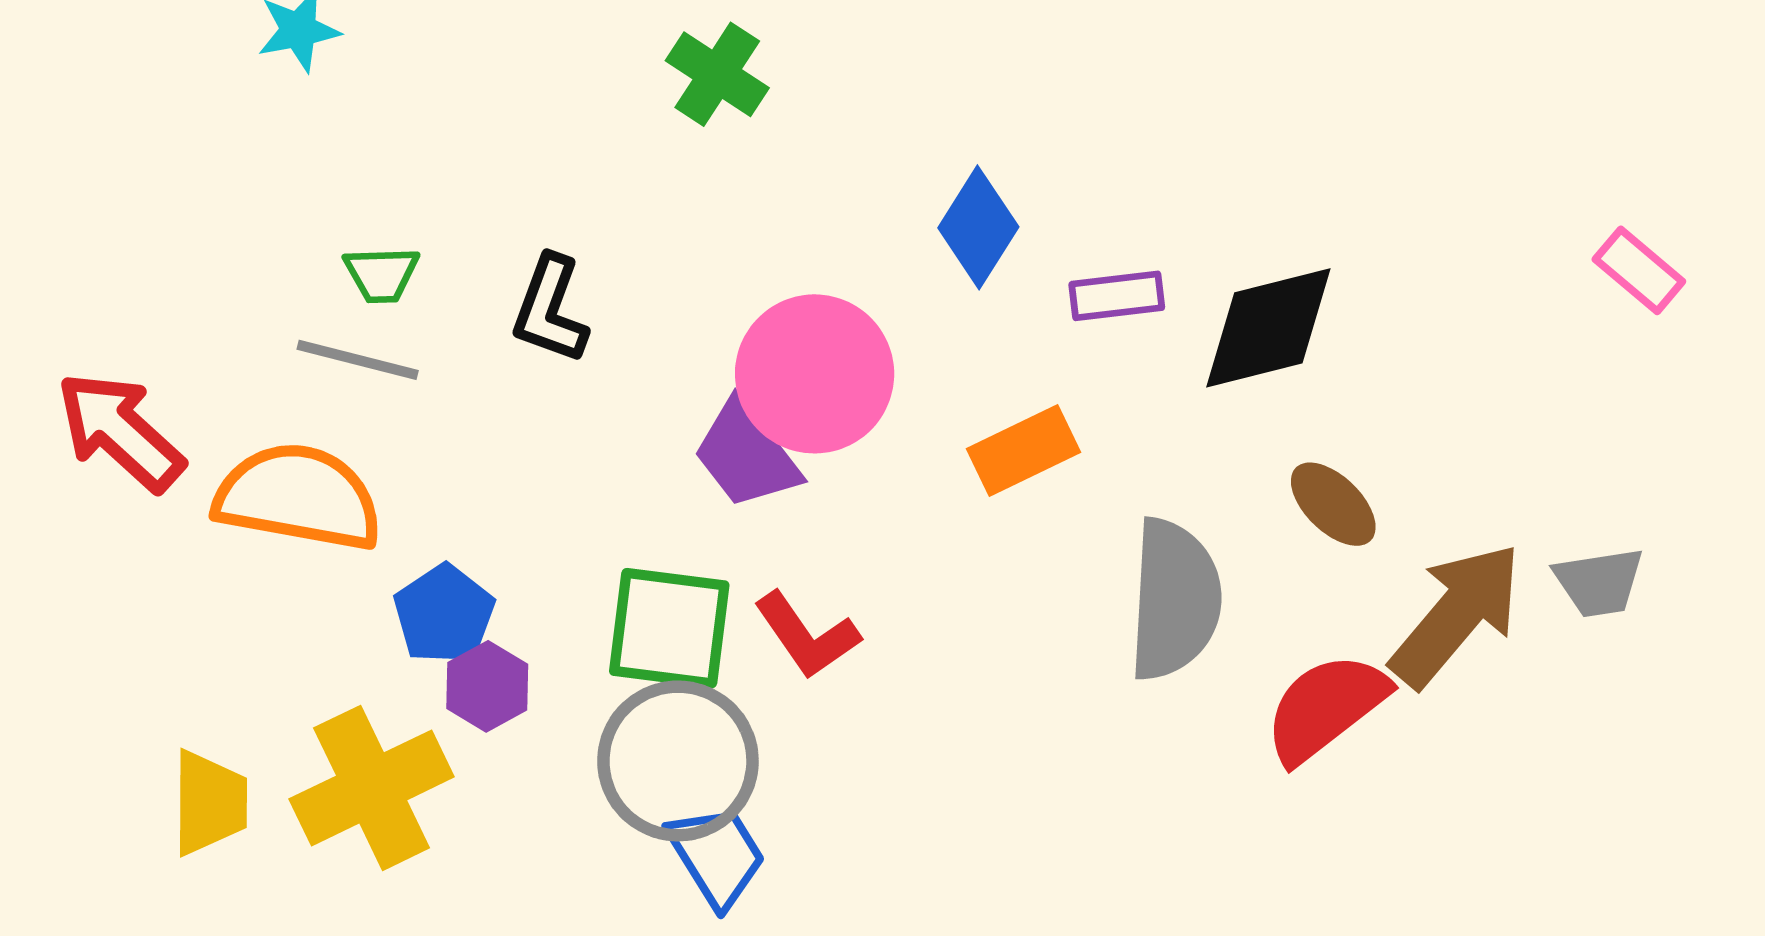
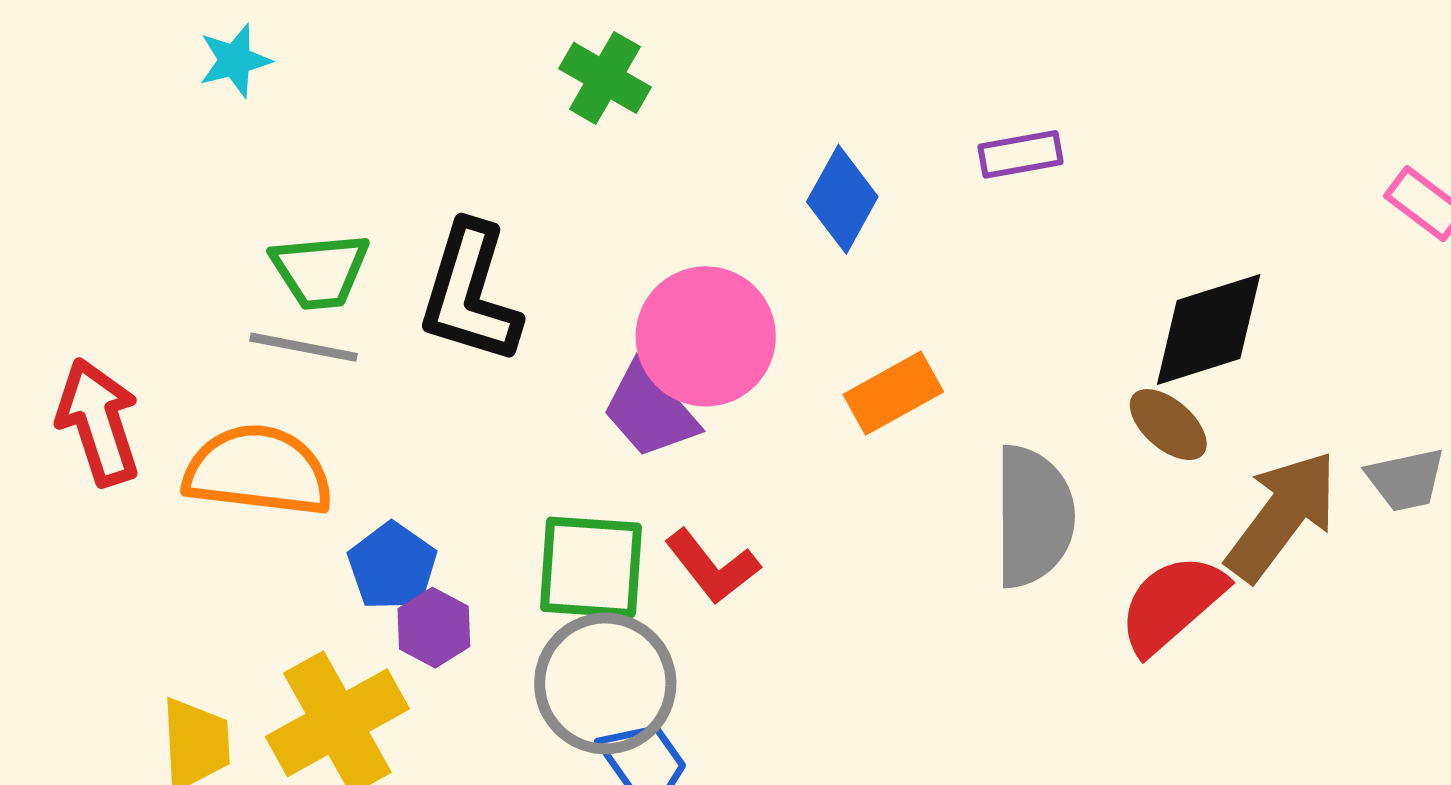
green trapezoid: (381, 274) -> (320, 271), size x1.5
purple rectangle: (1117, 296) -> (1021, 154), moved
black L-shape: (550, 309) -> (470, 293), size x1.5
black diamond: (1268, 328) -> (1209, 329), moved
red arrow: (120, 431) -> (98, 422), turned 33

